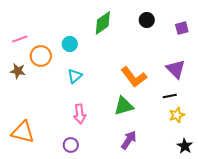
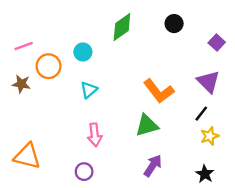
purple square: (182, 28) -> (217, 42), moved, turned -32
black line: (170, 96) -> (201, 114), turned -40
black star: (185, 146) -> (205, 174), moved

